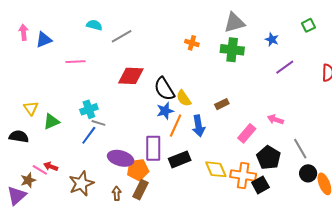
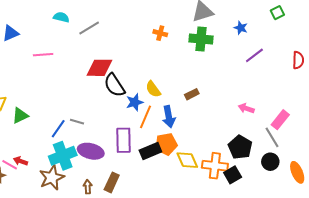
black semicircle: (164, 89) -> (114, 85), moved
cyan cross: (89, 109) -> (63, 156), moved, size x1.5
gray line: (98, 123) -> (77, 122), moved
pink rectangle: (247, 133) -> (280, 120), moved
orange pentagon: (138, 170) -> (166, 144), moved
black circle: (308, 173) -> (270, 162), moved

